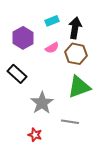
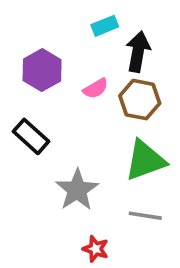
cyan rectangle: (52, 21) -> (105, 26), moved
gray line: (70, 122) -> (145, 216), moved
red star: (35, 135) -> (96, 249), moved

